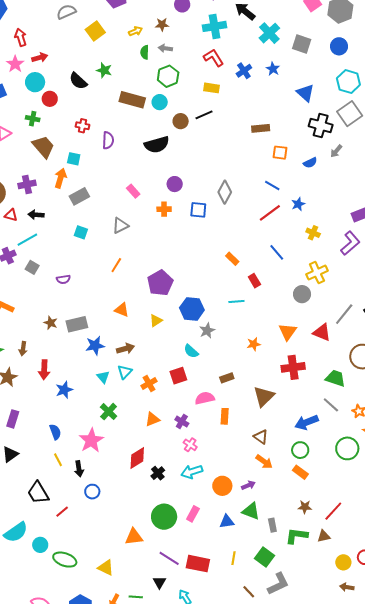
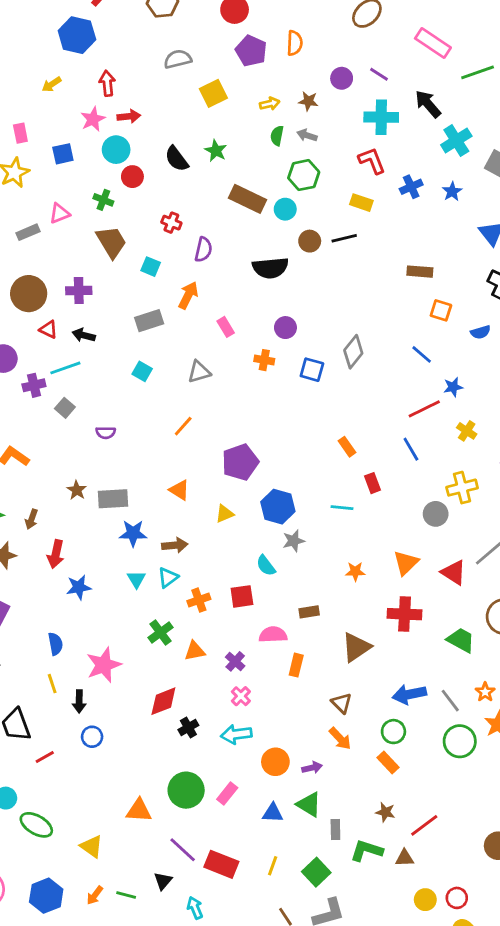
orange arrow: (61, 178) -> (188, 295), moved
red line: (270, 213) -> (424, 409), moved
gray line: (331, 405) -> (450, 701), moved
green cross: (109, 412) -> (161, 633), moved

